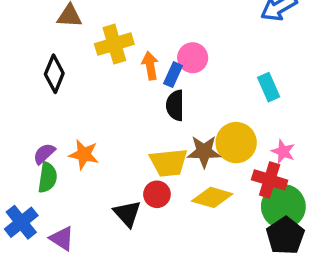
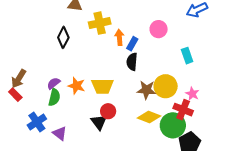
pink circle: (193, 58) -> (159, 29), moved
yellow trapezoid: (169, 163) -> (103, 86), moved
red circle: (157, 194) -> (108, 111), moved
green circle: (283, 207) -> (173, 125), moved

